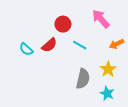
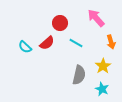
orange arrow: (117, 44) -> (111, 42), turned -80

